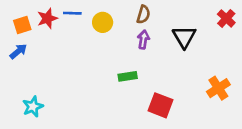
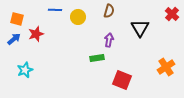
red star: (47, 18) -> (36, 34), moved
orange square: (22, 25) -> (17, 19), turned 32
purple arrow: (143, 39) -> (109, 40), moved
cyan star: (33, 107) -> (25, 70), moved

